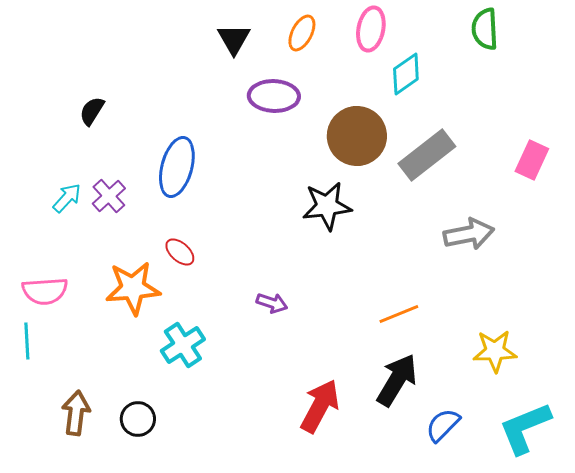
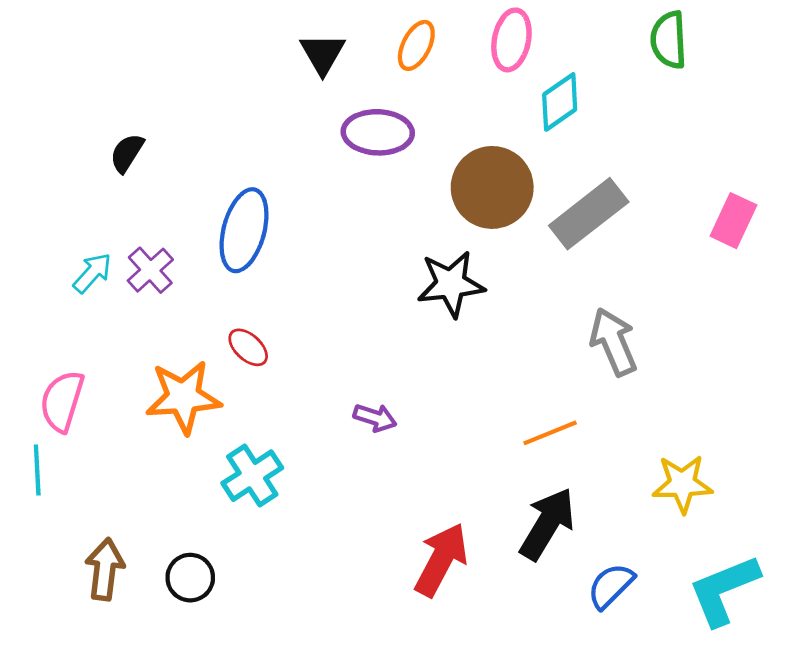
gray arrow: (469, 234) -> (613, 342), moved, turned -102
pink semicircle: (45, 291) -> (62, 401), turned 111

